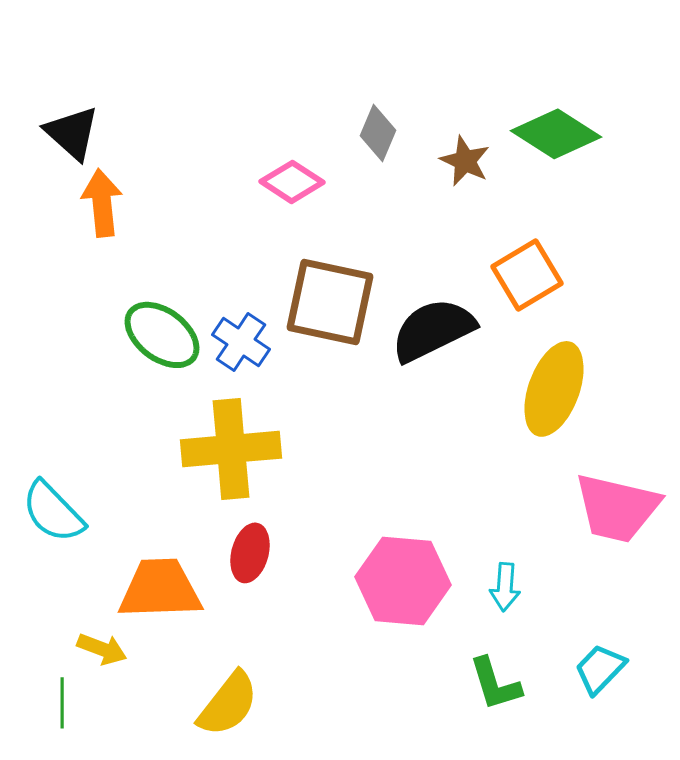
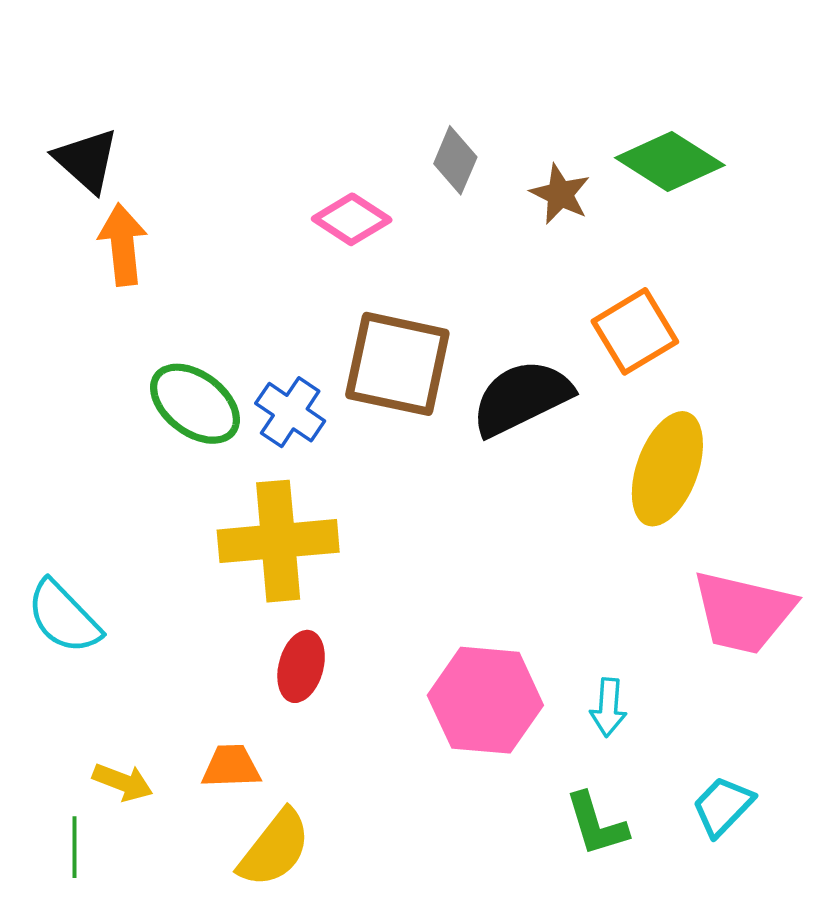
orange trapezoid: (160, 589) -> (231, 766), moved, size x0.6

